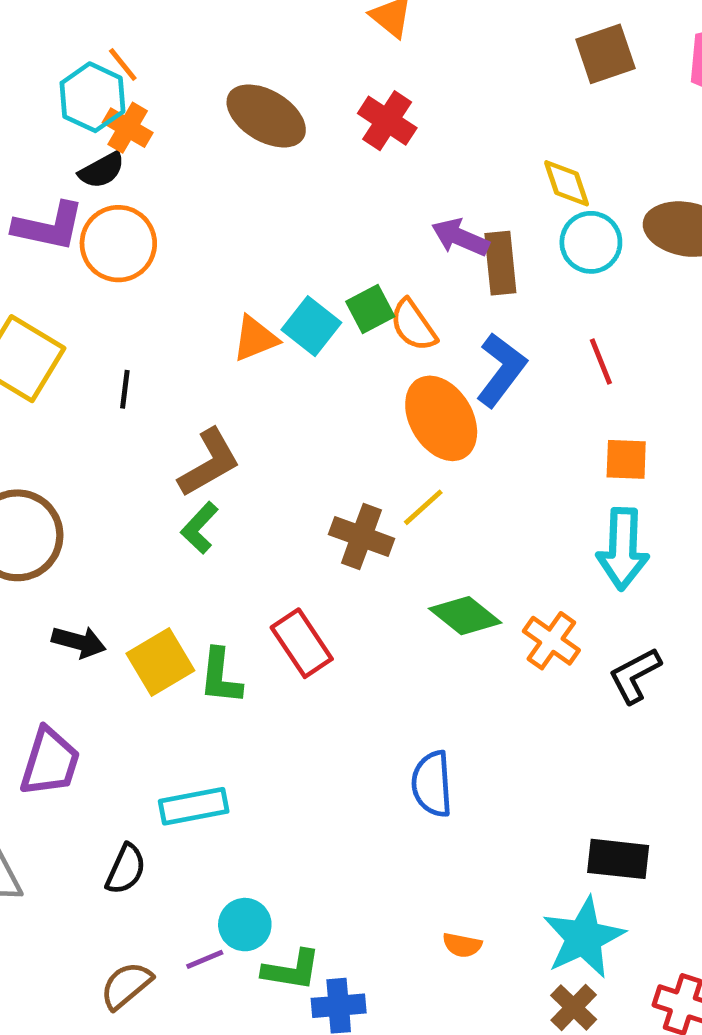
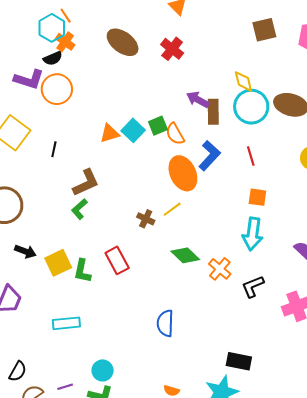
cyan circle: (591, 242) -> (251, 107), size x1.4
brown cross: (362, 536) -> (146, 219), size x0.7
black semicircle: (126, 869) -> (18, 371), moved
cyan circle: (245, 925) -> (103, 370), moved

